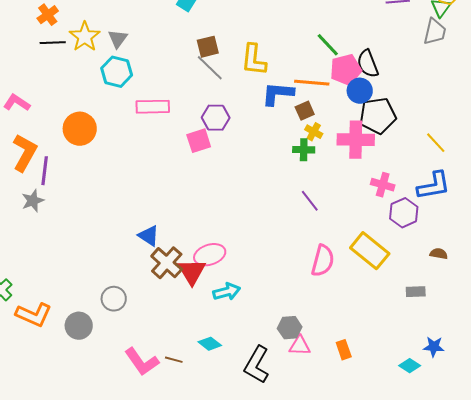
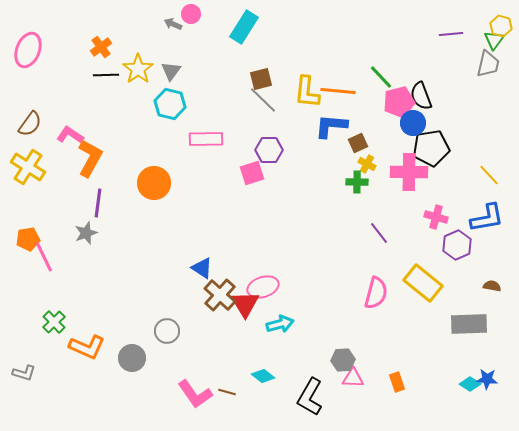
orange line: (312, 83) -> (338, 91), moved
orange circle: (80, 129) -> (154, 183), moved
orange L-shape: (25, 153) -> (90, 158), moved
purple line: (310, 201) -> (379, 233), moved
gray rectangle: (416, 292) -> (469, 324), size x1.8
cyan diamond: (410, 366) -> (470, 384), moved

